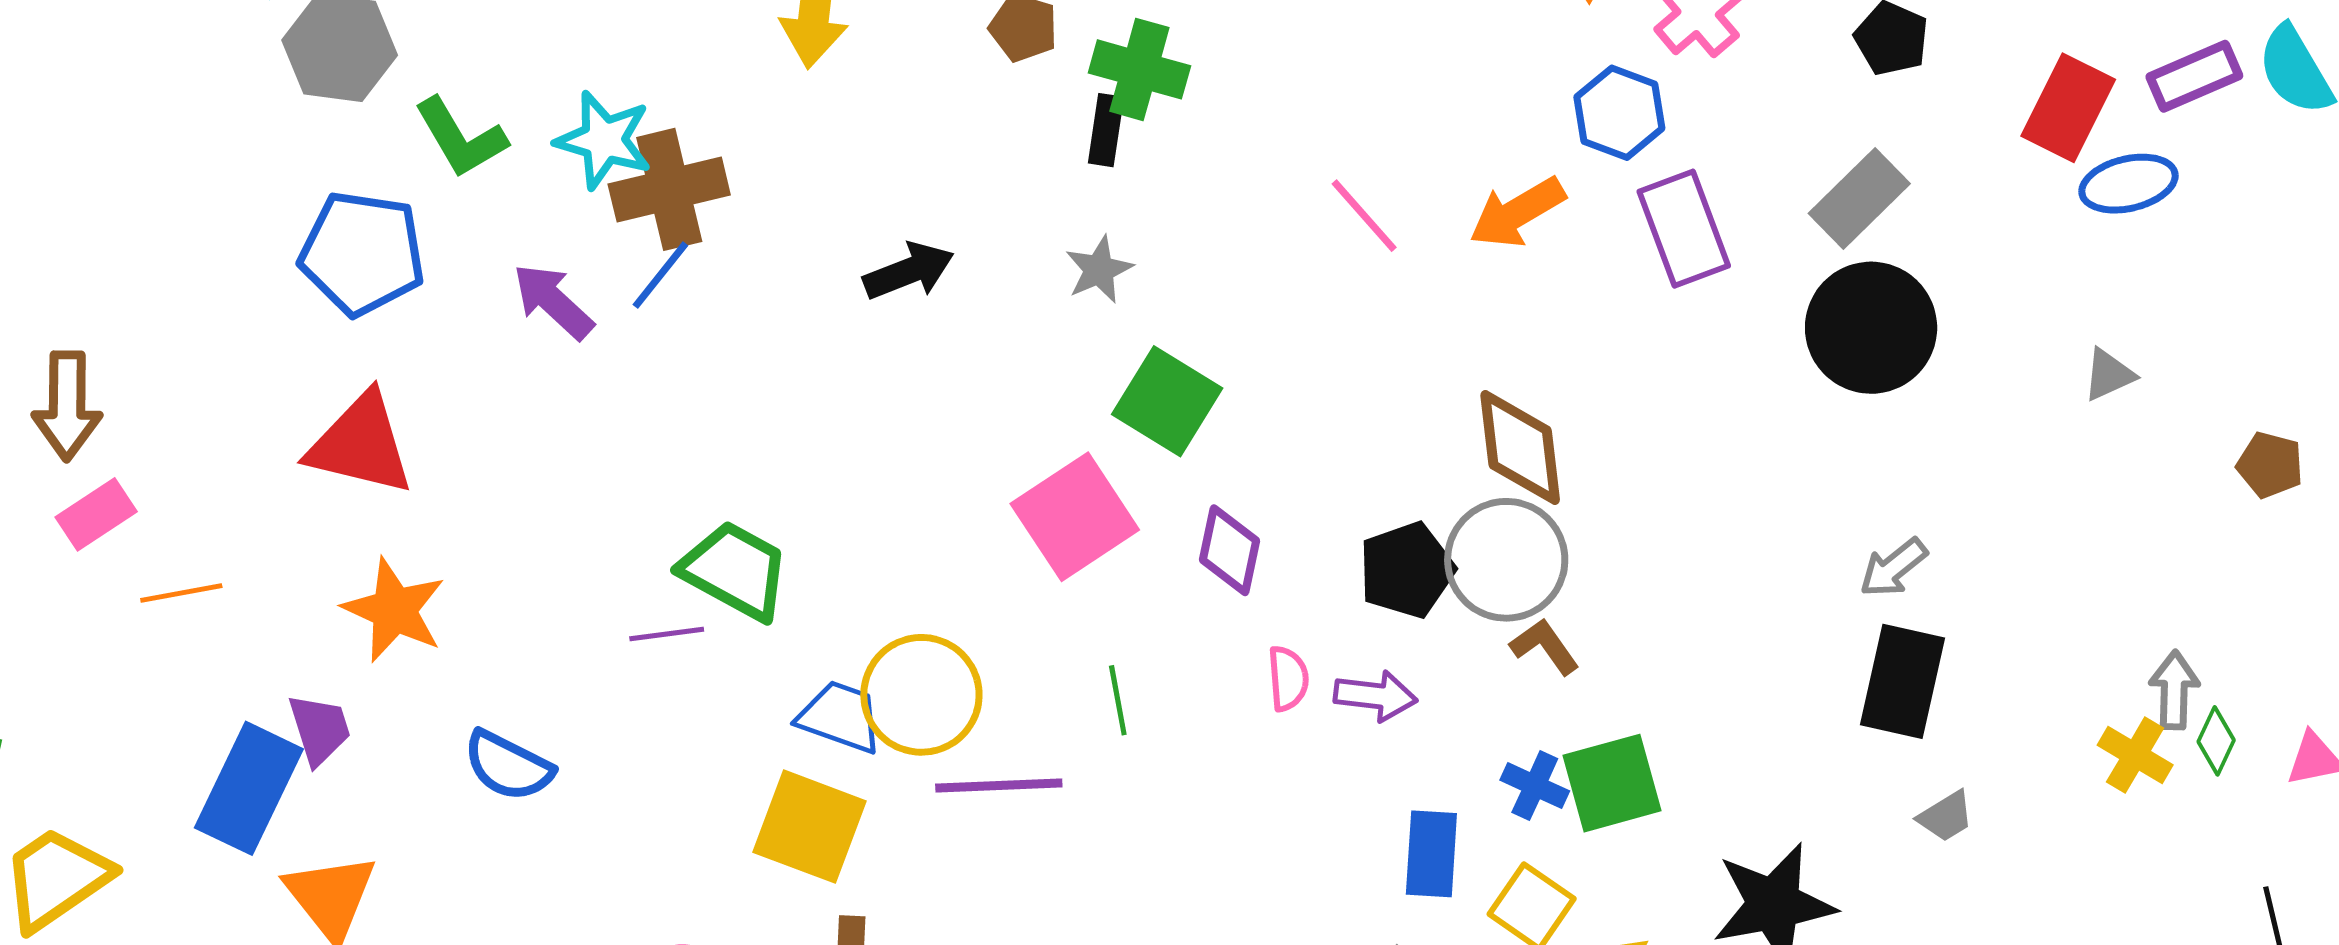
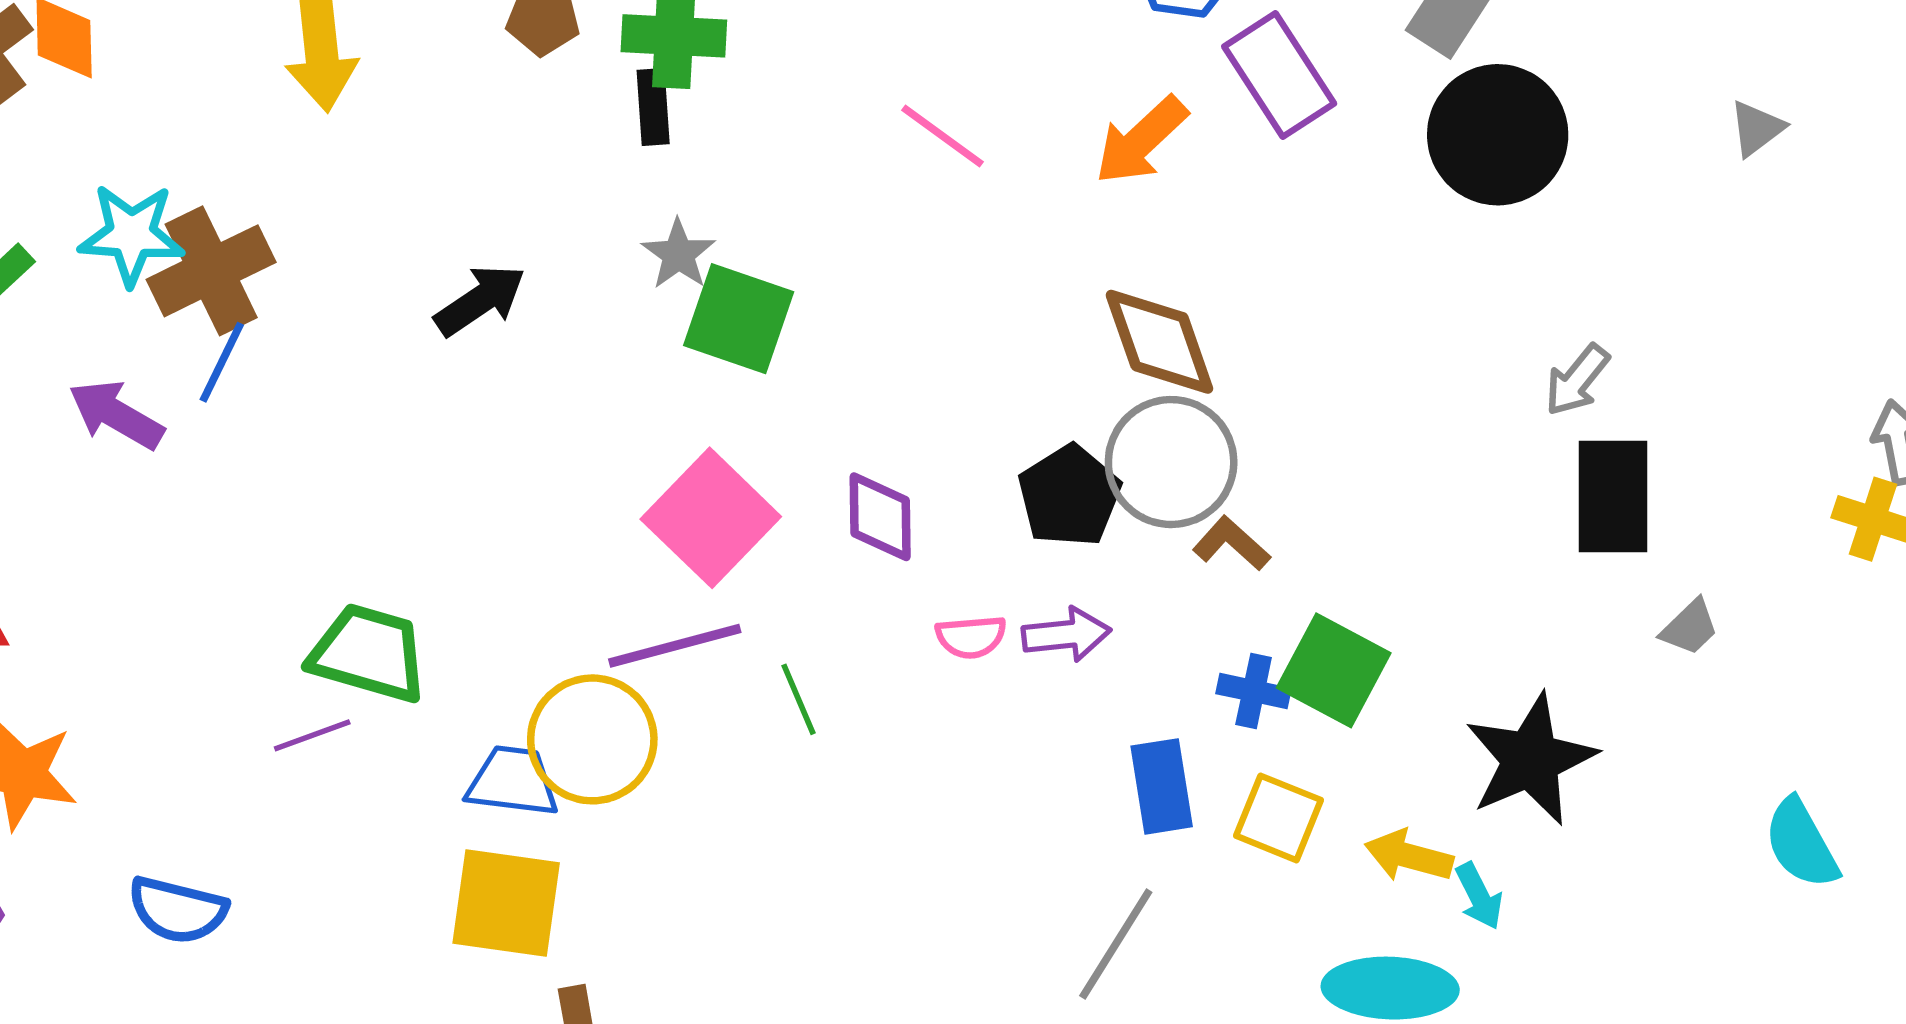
orange arrow: (1517, 213) -> (1141, 140), moved
green square: (1167, 401) -> (739, 319), moved
pink semicircle: (1288, 678) -> (971, 637), turned 102
green square: (1612, 783) -> (1334, 670), turned -34
purple line: (999, 785) -> (675, 646), moved

